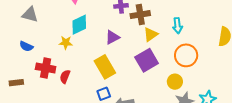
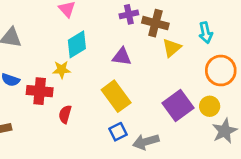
brown cross: (140, 15) -> (155, 23), turned 30
purple triangle: (112, 37) -> (122, 57), turned 42
purple square: (147, 60) -> (178, 106), moved
red cross: (46, 68) -> (40, 91), moved

